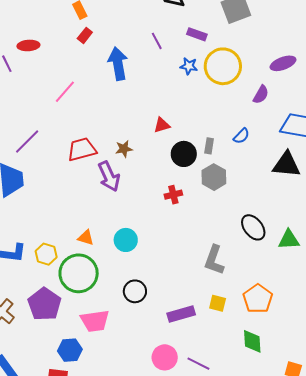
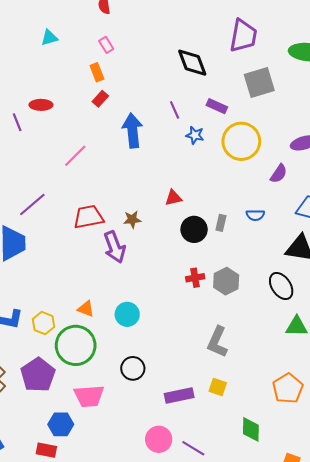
blue star: (189, 66) -> (195, 135), moved
blue semicircle: (241, 136) -> (255, 215), turned 42
gray hexagon: (214, 177) -> (226, 281), moved
red cross: (173, 195) -> (195, 278), moved
black ellipse: (253, 227) -> (281, 286), moved
orange pentagon: (258, 299) -> (288, 388), moved

